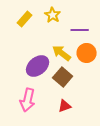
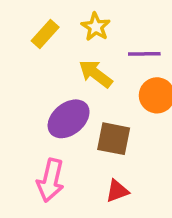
yellow arrow: (62, 53) -> (96, 74), moved
brown square: (63, 77) -> (114, 139), turned -30

